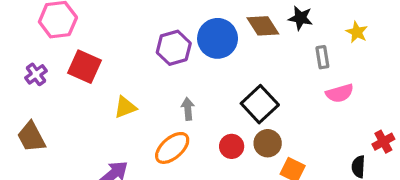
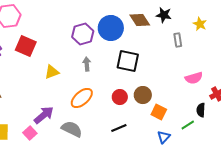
pink semicircle: (340, 93) -> (194, 78), moved
black square: (260, 104) -> (128, 61), moved, turned -35
gray arrow: (188, 109) -> (87, 64), moved

